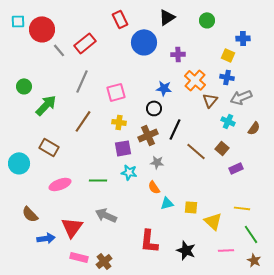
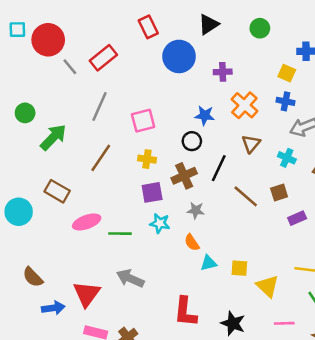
brown triangle: (210, 100) -> (251, 144), moved
brown square: (222, 148) -> (279, 192), turned 32
pink ellipse: (60, 184) -> (87, 222), moved

